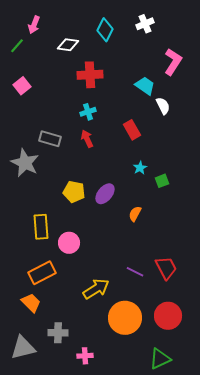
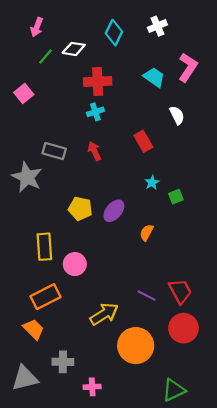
green line: (17, 46) -> (45, 57), moved
cyan trapezoid: (145, 86) -> (154, 77), moved
cyan cross: (88, 112) -> (95, 112), moved
red circle: (168, 316) -> (183, 328), moved

